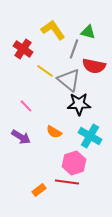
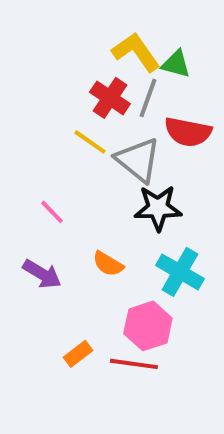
yellow L-shape: (53, 30) -> (136, 52), moved
red cross: (23, 49) -> (110, 98), moved
orange rectangle: (39, 190) -> (78, 354), moved

